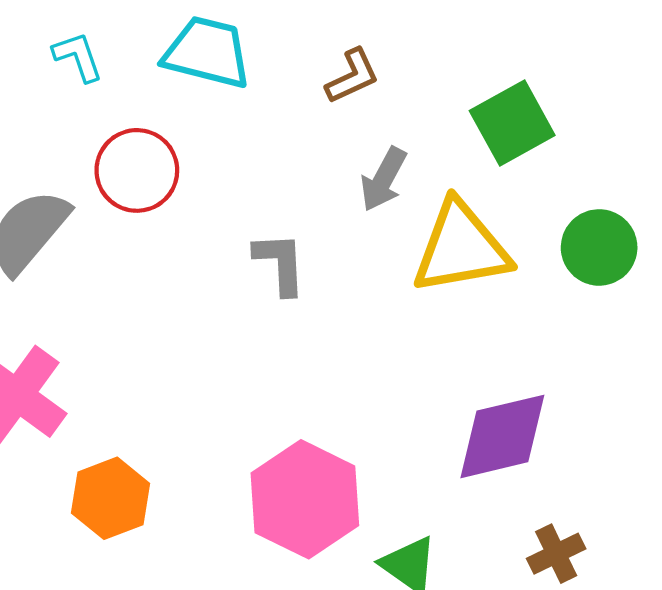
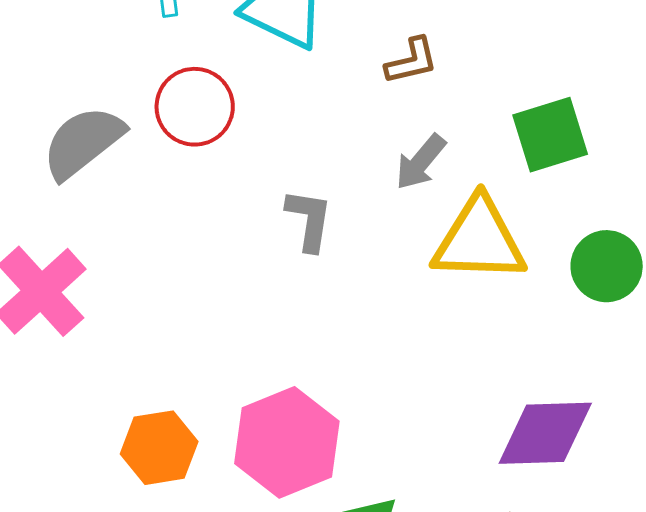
purple diamond: (502, 436) -> (545, 433), moved
orange hexagon: (111, 498) -> (159, 448), moved

